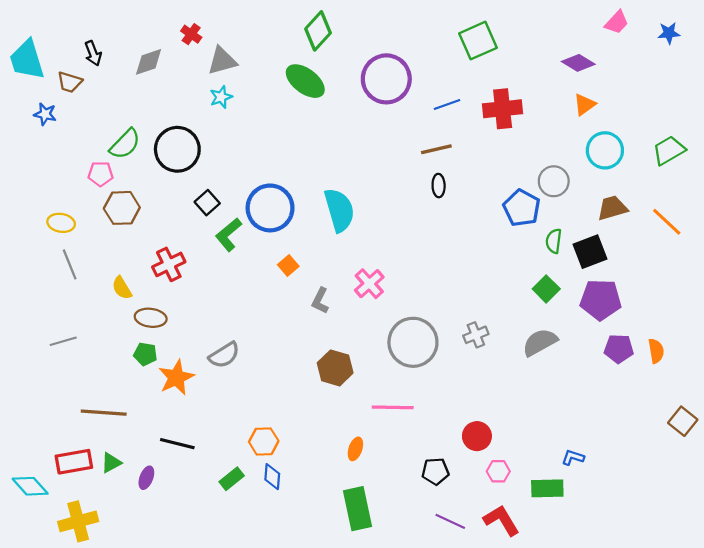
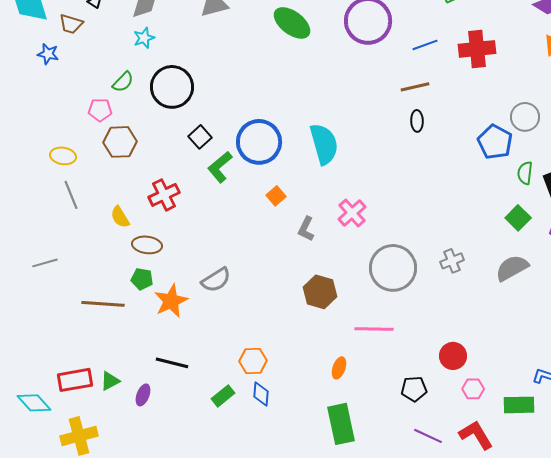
cyan star: (221, 97) -> (144, 38), moved
green semicircle: (125, 144) -> (123, 82), size x0.7
gray line: (63, 341) -> (45, 263), moved
brown line: (104, 413) -> (103, 304), moved

